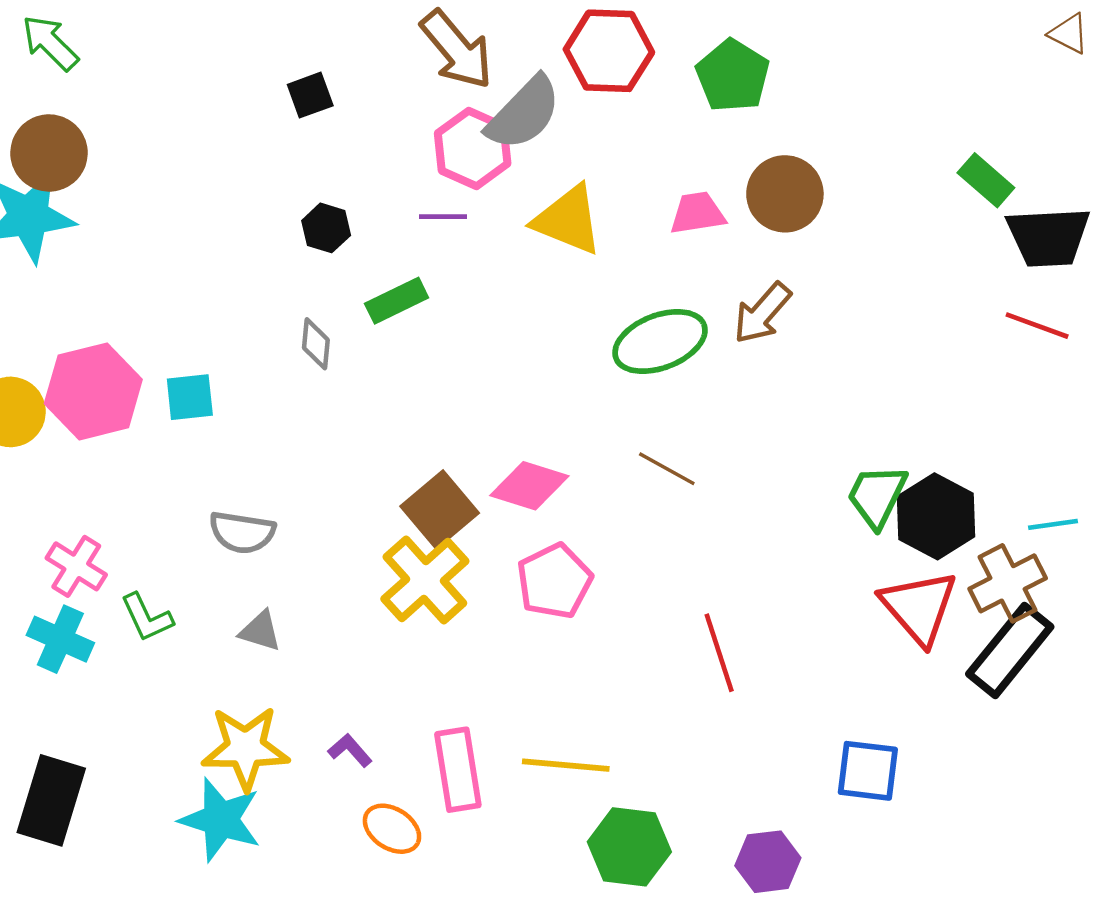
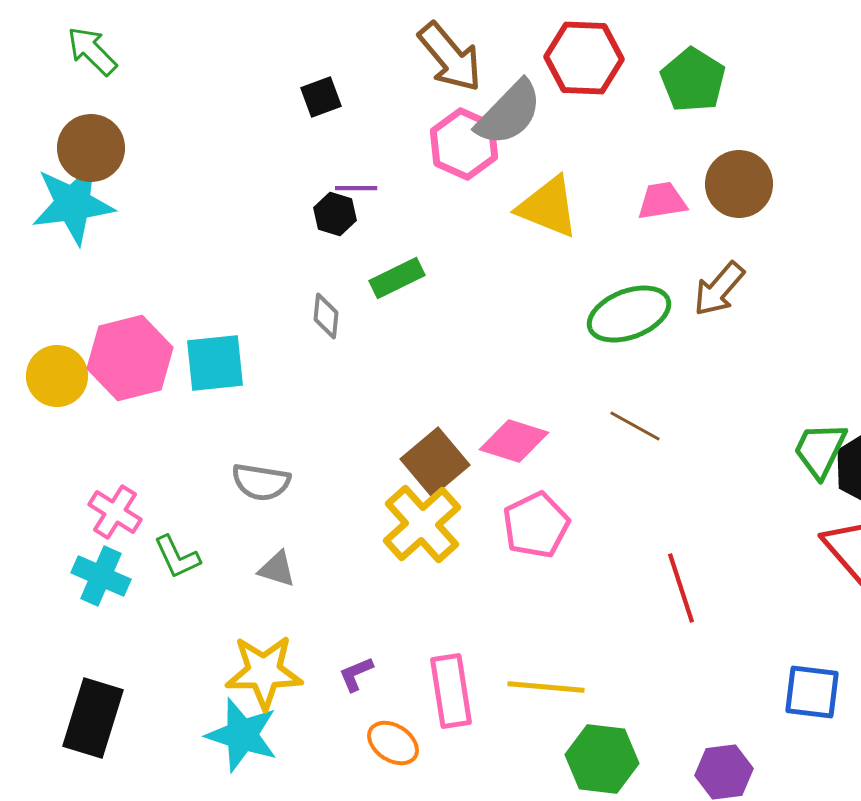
purple line: (443, 217) -> (356, 188), moved
cyan square: (190, 397) -> (215, 363), size x1.4
purple L-shape: (350, 750) -> (356, 674), turned -72

